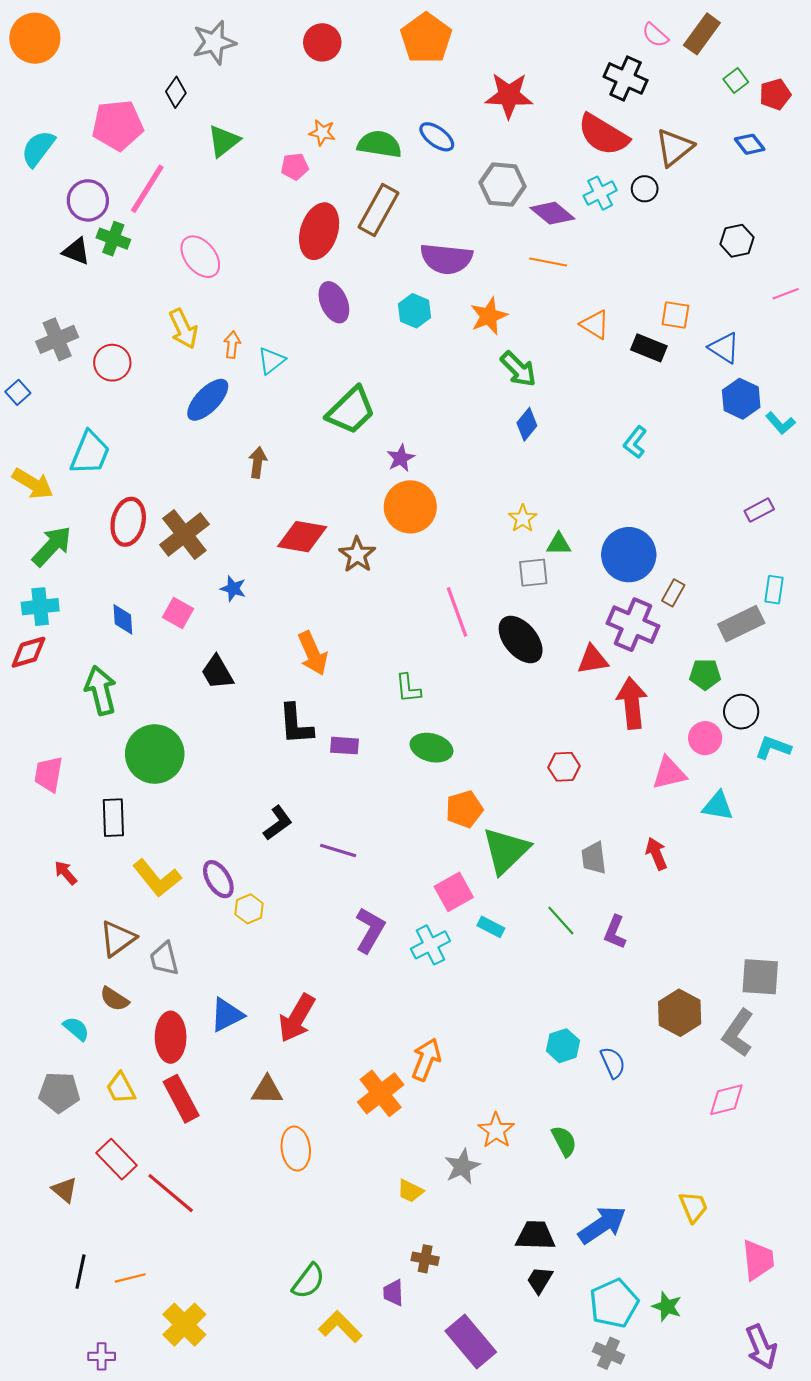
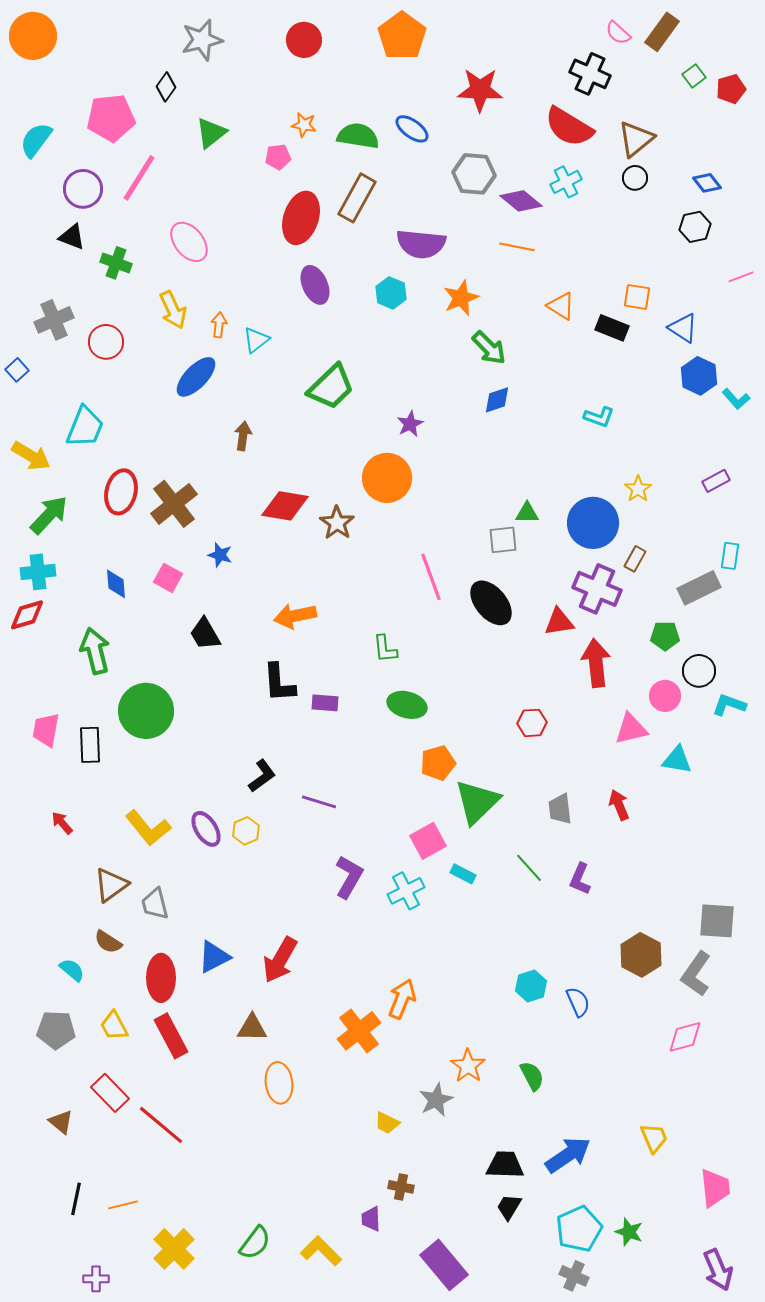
blue diamond: (750, 144) -> (707, 183), moved
black circle: (645, 189) -> (635, 178), moved
green cross: (113, 239) -> (116, 263), moved
blue diamond: (527, 424) -> (497, 400), turned 32
cyan L-shape: (635, 442) -> (599, 417), turned -108
purple star: (401, 458) -> (410, 424), moved
yellow star: (523, 519) -> (638, 489), moved
orange arrow: (313, 653) -> (295, 616), turned 102
black rectangle: (113, 818) -> (90, 745), moved
yellow hexagon: (249, 909) -> (246, 831), moved
green semicircle: (308, 1281) -> (255, 1243), moved

